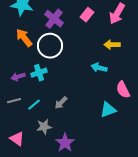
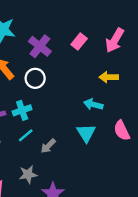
white circle: (50, 46) -> (35, 78), size x0.7
cyan line: (34, 105) -> (26, 135), moved
cyan triangle: (108, 110) -> (86, 133), moved, turned -42

